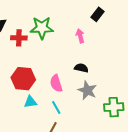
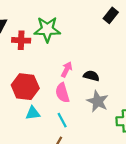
pink arrow: (80, 36) -> (67, 69), moved, turned 40

